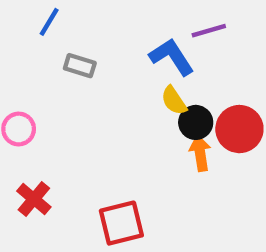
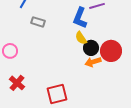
blue L-shape: (172, 57) -> (80, 18), turned -125
orange arrow: (200, 153) -> (93, 62), turned -98

